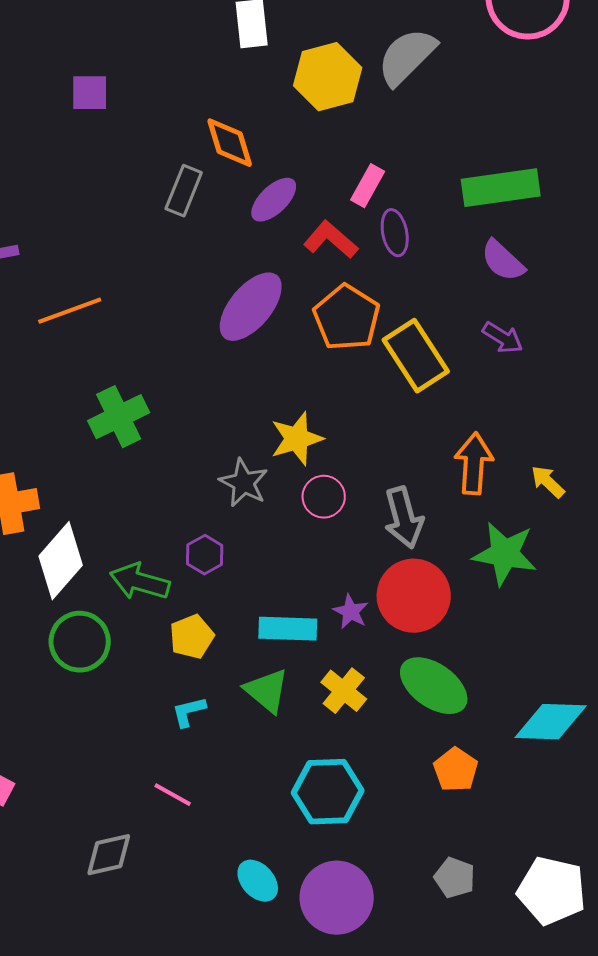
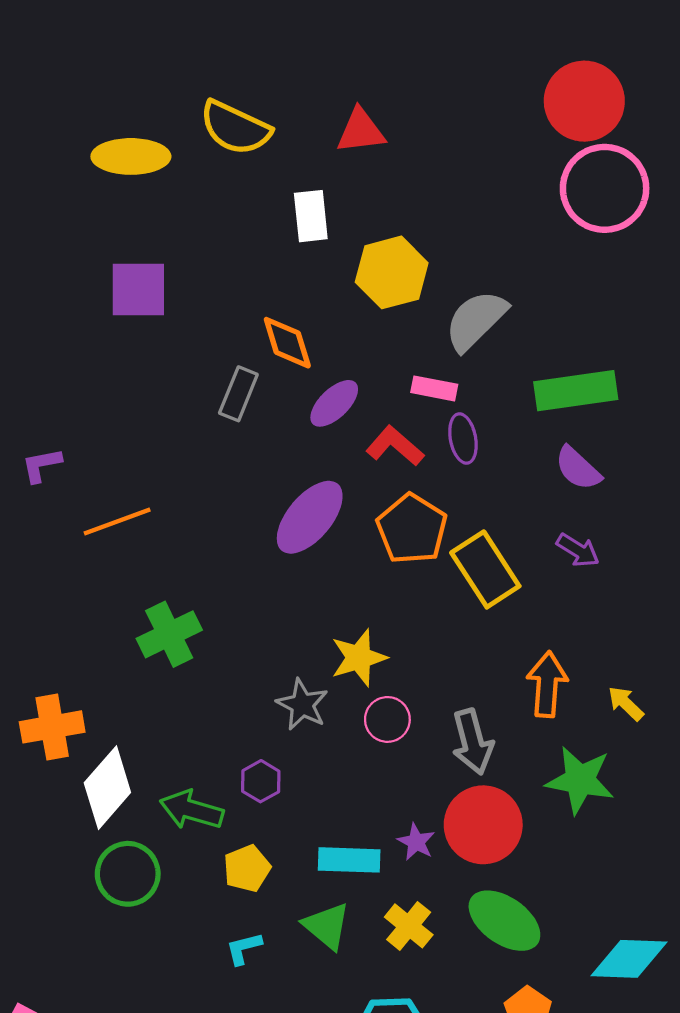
gray semicircle: (407, 57) -> (476, 320), moved
purple square: (90, 93) -> (138, 289), size x1.5
pink rectangle: (368, 186) -> (434, 388), turned 72

